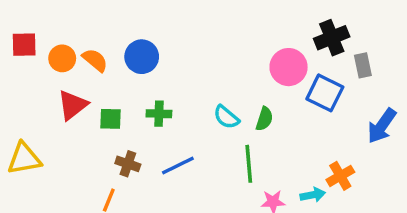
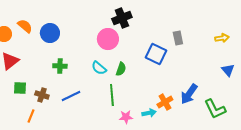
black cross: (332, 38) -> (122, 18), moved
orange semicircle: (95, 60) -> (25, 26), moved
pink circle: (289, 67) -> (108, 39), moved
green square: (111, 119) -> (20, 88), moved
blue arrow: (382, 126) -> (189, 94), moved

